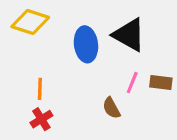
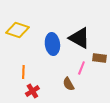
brown rectangle: (161, 83) -> (99, 58), moved
red cross: (41, 119) -> (32, 91), moved

